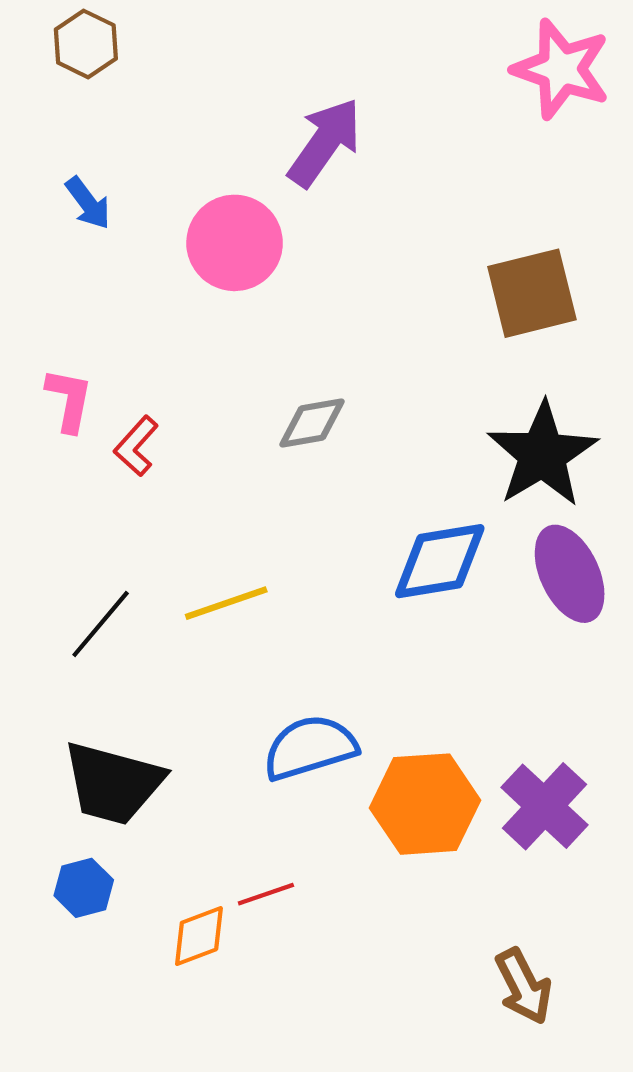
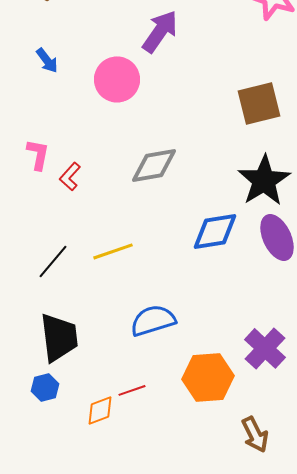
gray diamond: (312, 423) -> (154, 165), size x1.4
black trapezoid: (113, 783) -> (59, 337), turned -112
orange hexagon: (425, 804) -> (208, 377), moved

